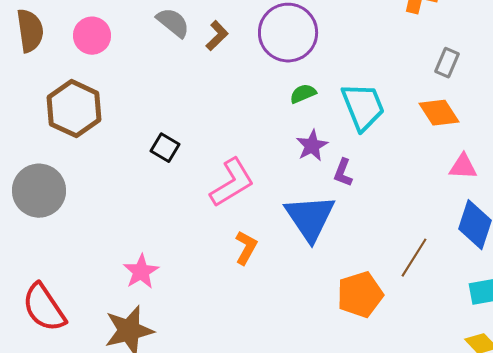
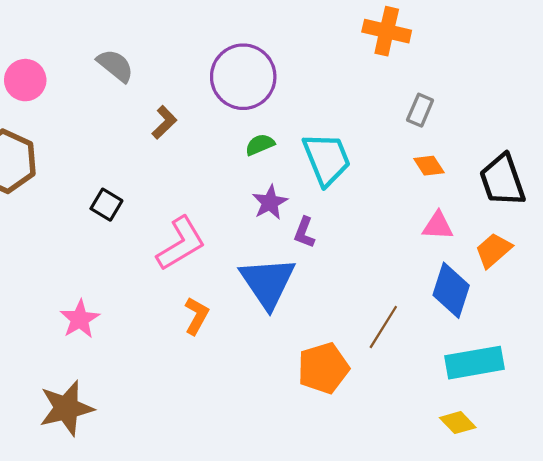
brown L-shape: (217, 36) -> (164, 122), moved
orange diamond: (439, 113) -> (429, 166), moved, size x0.7
pink star: (141, 272) -> (80, 319), moved

